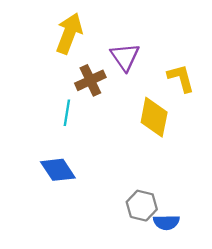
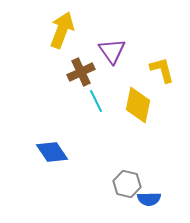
cyan line: (67, 113) -> (96, 101), moved, turned -35

